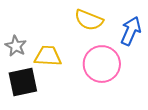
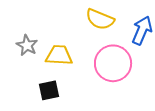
black square: (23, 82) -> (49, 90), moved, size x0.7

